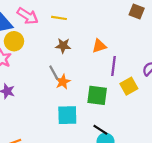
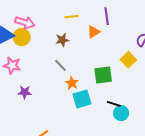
yellow line: (59, 18) -> (71, 17), moved
yellow circle: (14, 41) -> (22, 37), moved
purple line: (113, 66) -> (107, 16), moved
orange star: (63, 82) -> (72, 83), moved

